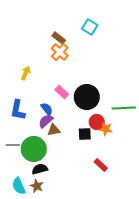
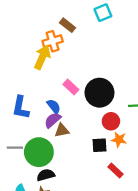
cyan square: (90, 27) -> (103, 13), turned 35
orange cross: (60, 52) -> (53, 41), moved, turned 30
yellow arrow: (26, 73) -> (42, 57), moved, size x1.5
orange star: (106, 129) -> (119, 140), moved
black square: (85, 134) -> (99, 145), moved

